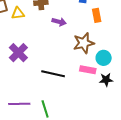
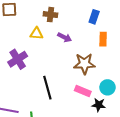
yellow triangle: (18, 13) -> (36, 34), moved
cyan circle: (104, 58) -> (107, 87), moved
black line: (53, 74) -> (47, 88), turned 50

